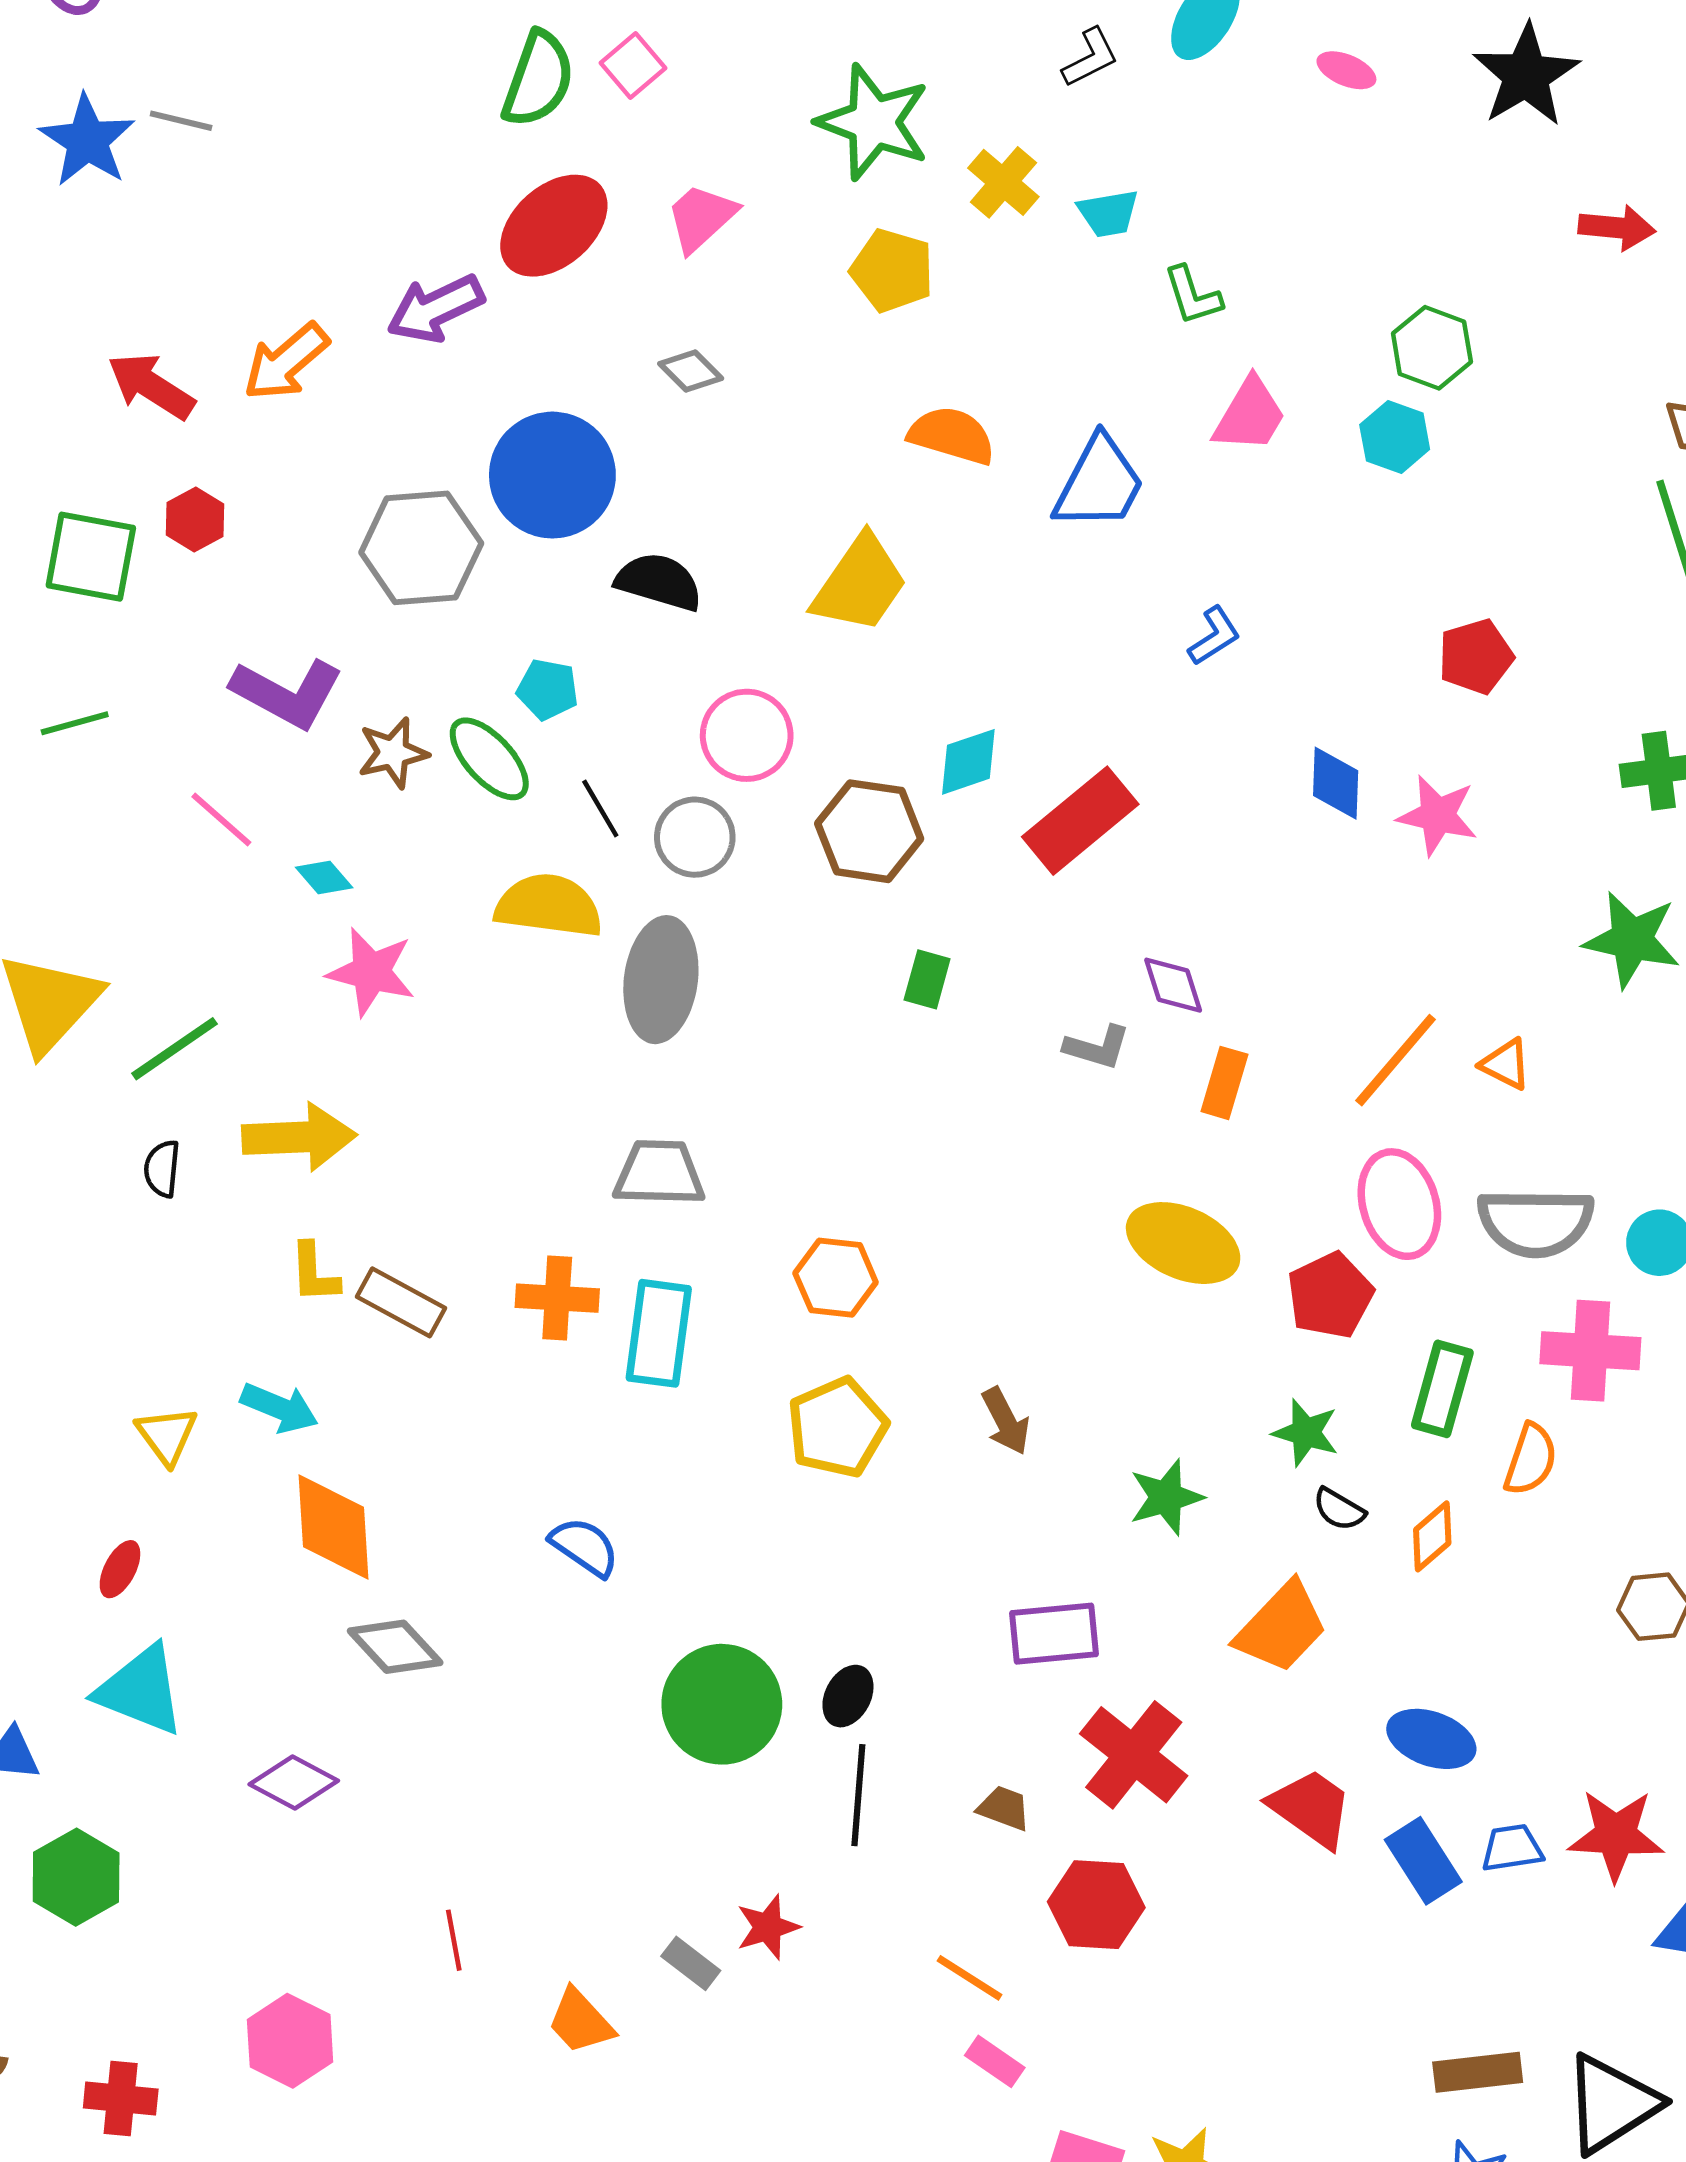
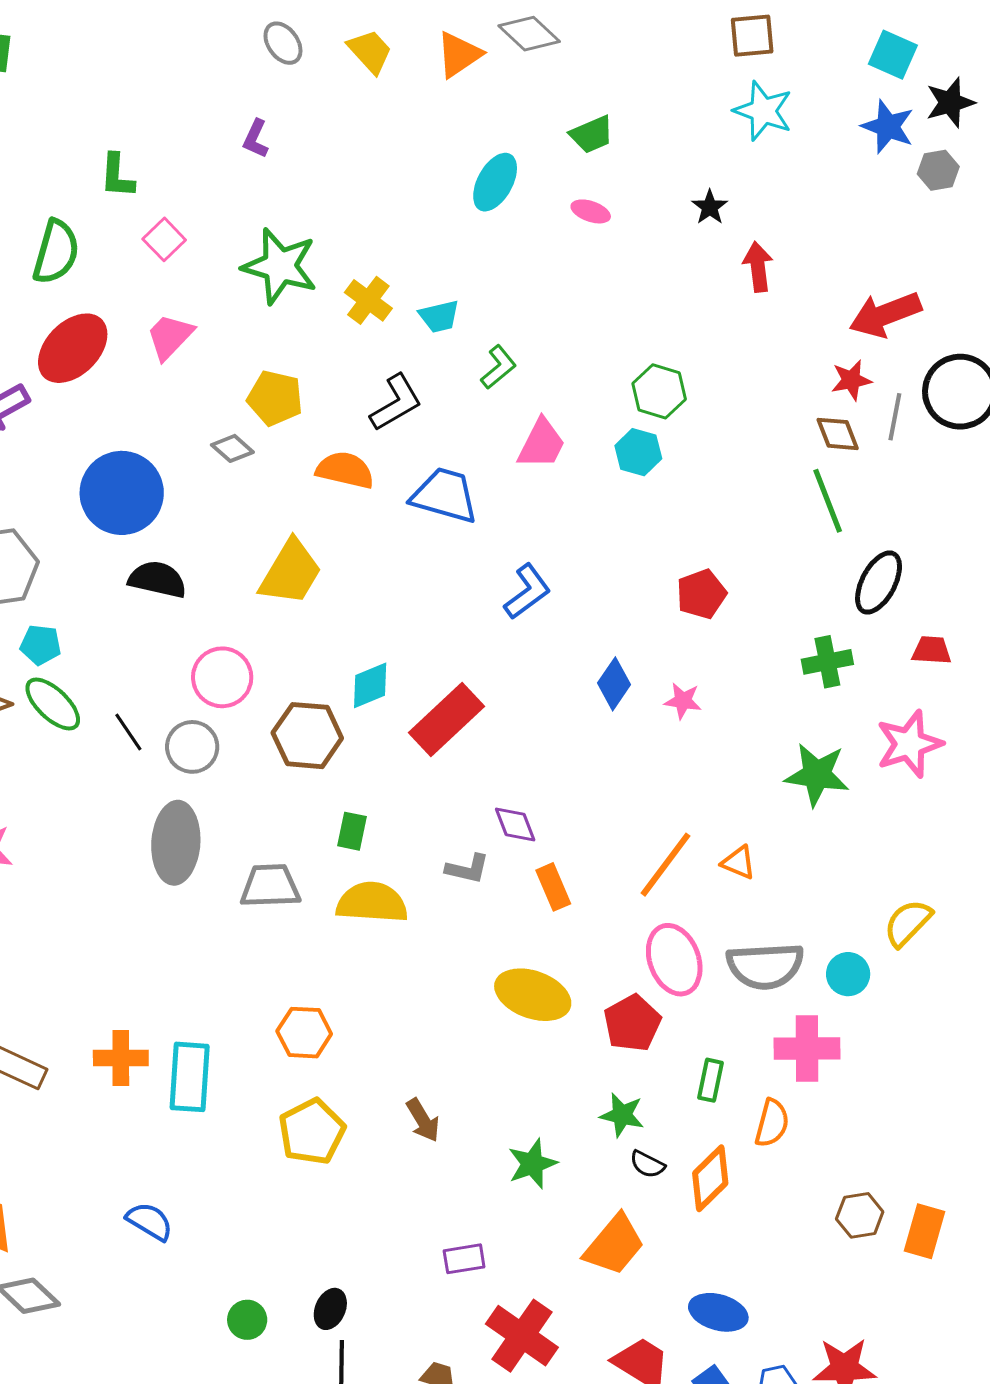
black L-shape: (1090, 58) -> (396, 403), moved, size x1.4
pink square: (633, 66) -> (164, 239), moved
black star: (1526, 75) -> (710, 207), size x0.5
red arrow: (1617, 228) -> (758, 267), moved, turned -99
yellow pentagon: (892, 270) -> (275, 398), moved
green L-shape: (1193, 296) -> (498, 367), turned -108
gray diamond: (691, 371) -> (232, 448), moved
blue circle: (552, 475) -> (122, 493), moved
blue trapezoid: (1099, 483) -> (445, 495), turned -98
blue L-shape: (1214, 636) -> (527, 592), size x1.4
cyan pentagon: (548, 689) -> (41, 645), moved
blue diamond: (1336, 783) -> (614, 684), turned 36
pink star: (1438, 815) -> (683, 701), size x0.7
yellow semicircle: (549, 906) -> (372, 902), moved
orange rectangle: (1224, 1083) -> (553, 887), turned -36
gray trapezoid: (659, 1173) -> (270, 886), moved
green rectangle: (1442, 1389) -> (711, 1080), size x0.7
orange diamond: (1432, 1536) -> (710, 1178), size x1.4
purple rectangle: (1054, 1634) -> (464, 1259), size x0.7
green circle: (722, 1704) -> (247, 1320), size x0.5

